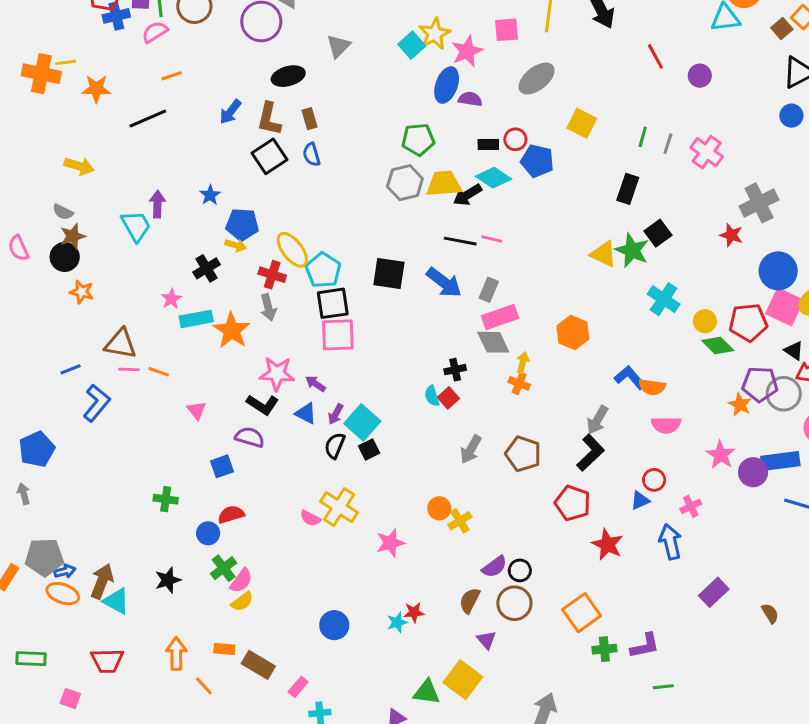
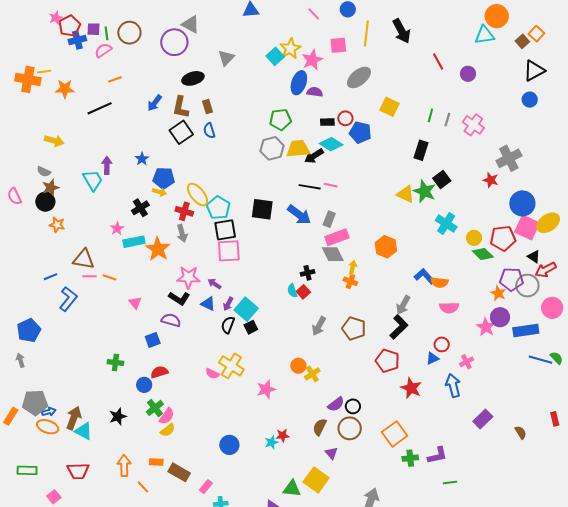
purple circle: (753, 472) -> (500, 317), moved
pink square: (70, 699) -> (54, 497), turned 32

